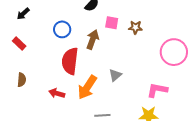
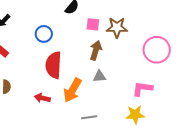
brown star: (135, 27) -> (117, 27), size x1.5
brown arrow: (93, 40) -> (96, 50), moved
gray triangle: (115, 75) -> (99, 76), turned 40

